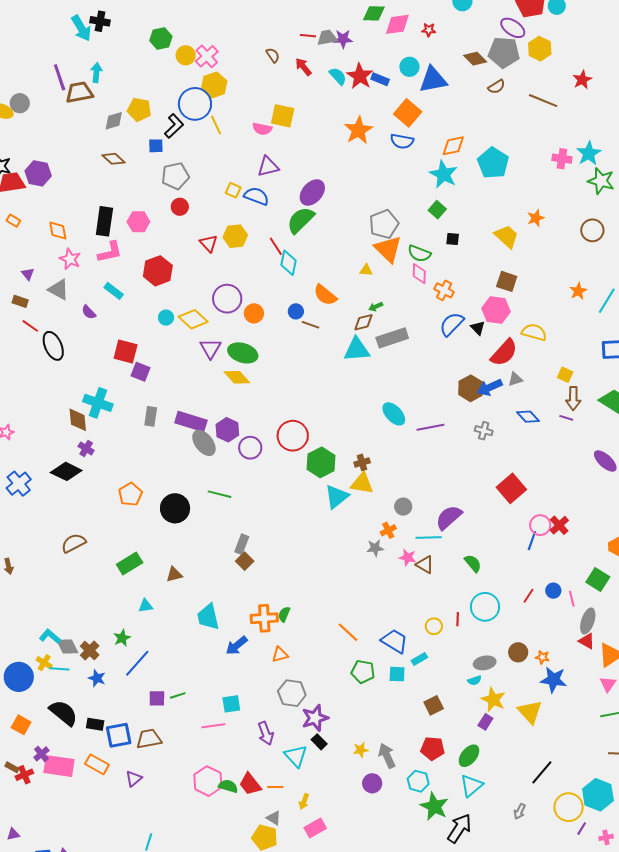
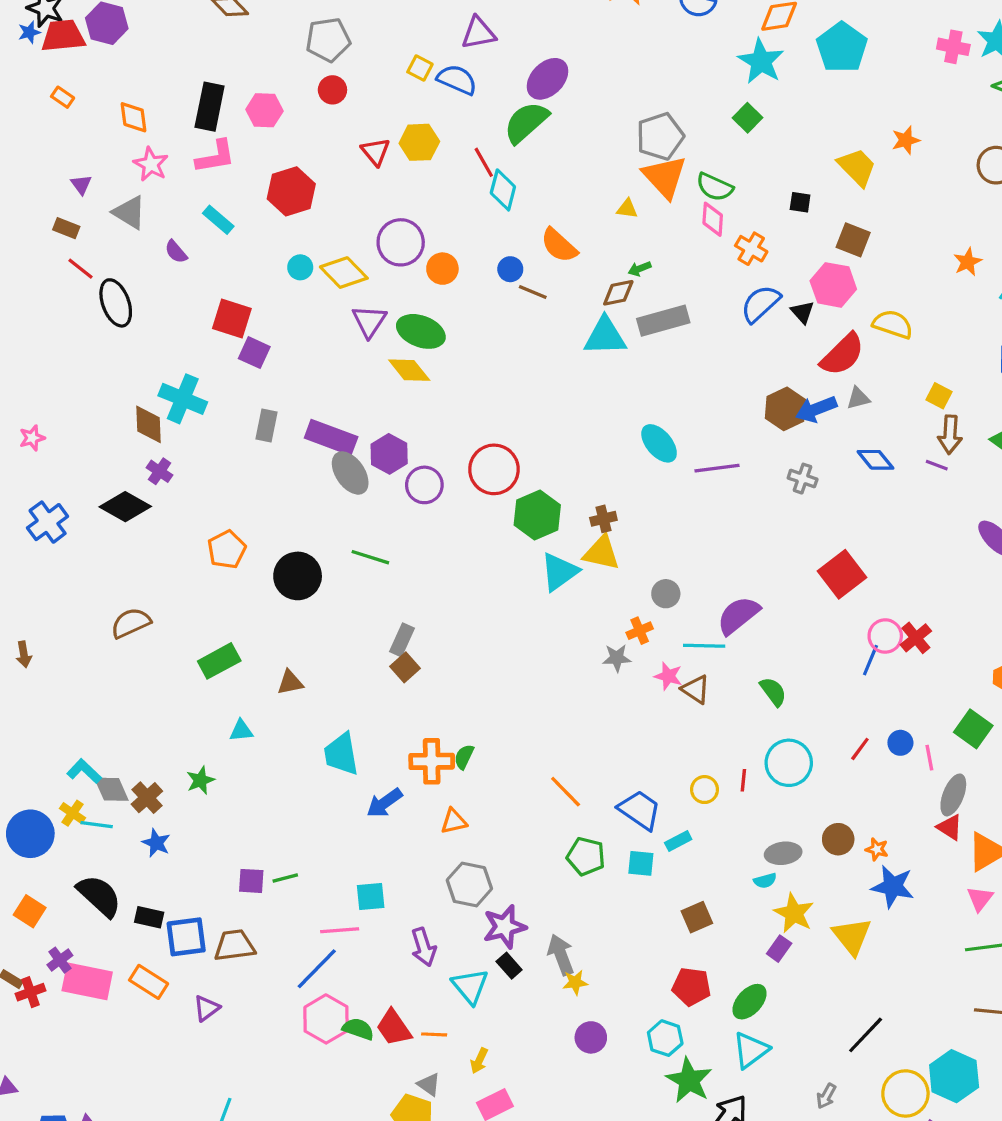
black square: (453, 239) -> (800, 202), moved
blue line: (137, 663) -> (317, 969), moved
gray arrow: (387, 756) -> (561, 955), moved

